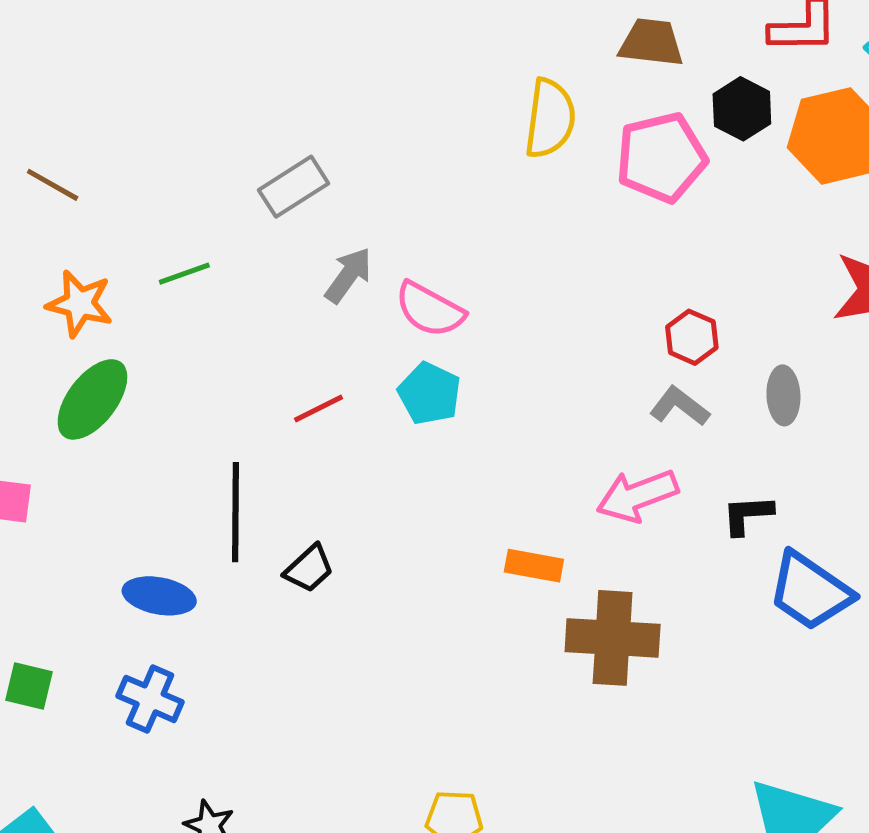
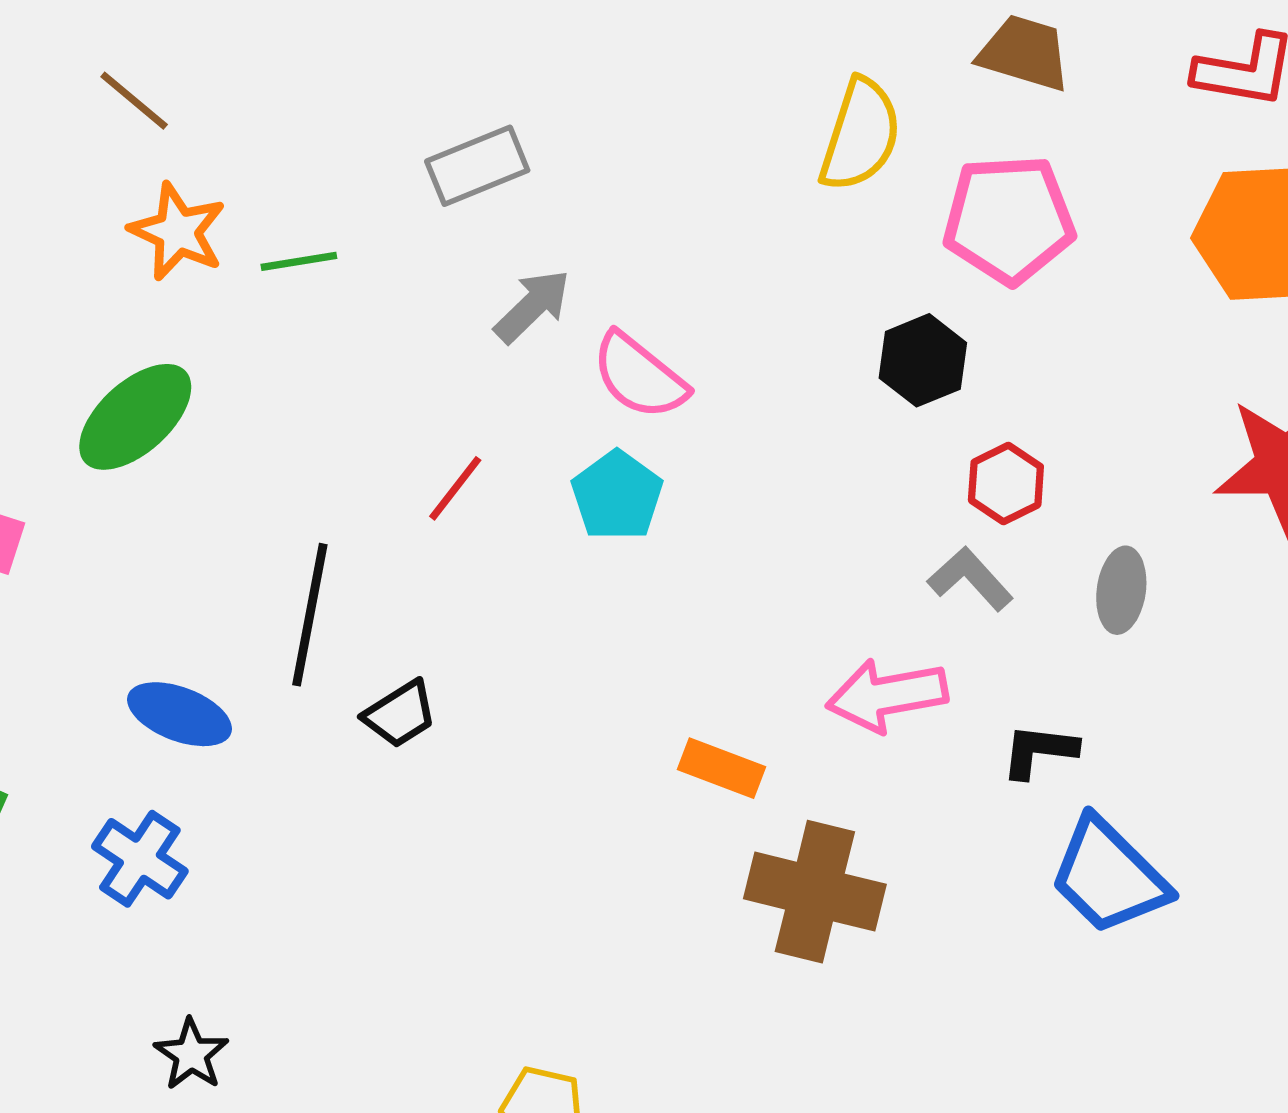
black hexagon: (742, 109) -> (923, 360), moved
orange star: (80, 304) -> (178, 232), moved
red line: (319, 408) -> (455, 488), turned -36

